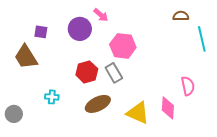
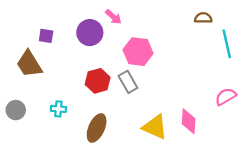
pink semicircle: (188, 86) -> (226, 97), moved, turned -108
brown ellipse: (98, 104) -> (97, 128), moved, turned -40
gray circle: (14, 114) -> (16, 110), moved

